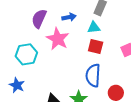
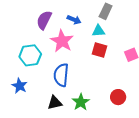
blue arrow: (69, 17) -> (74, 20), turned 32
blue semicircle: (93, 75) -> (61, 75), moved

